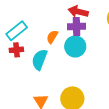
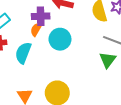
purple cross: (76, 26) -> (41, 16), moved

